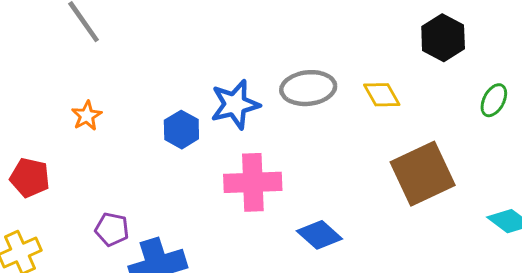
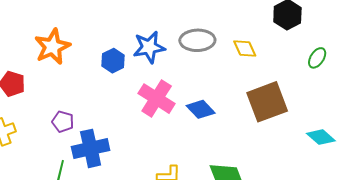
orange star: (87, 116) -> (52, 47), size x1.8
pink cross: (253, 182) -> (157, 99), turned 30
blue diamond: (319, 235) -> (201, 109), moved

